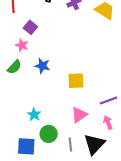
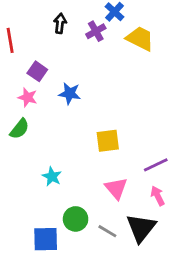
blue star: (42, 66) -> (70, 94), moved
cyan star: (34, 115) -> (52, 176), moved
pink triangle: (79, 115) -> (116, 188), turned -30
gray line: (70, 145) -> (107, 231), turned -48

